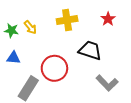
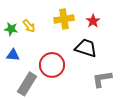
red star: (108, 19) -> (93, 21), moved
gray L-shape: (107, 83) -> (102, 79), turned 125

